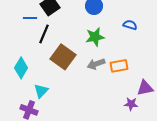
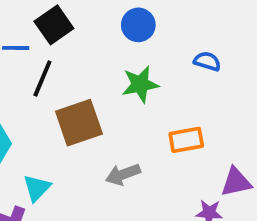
brown square: (63, 57) -> (79, 123), turned 35
gray arrow: (96, 64) -> (123, 174), moved

